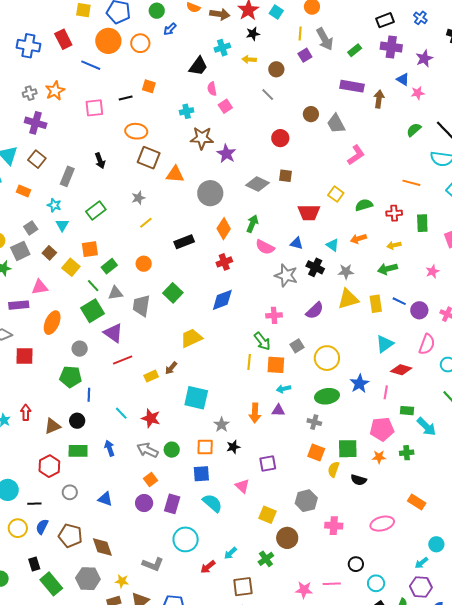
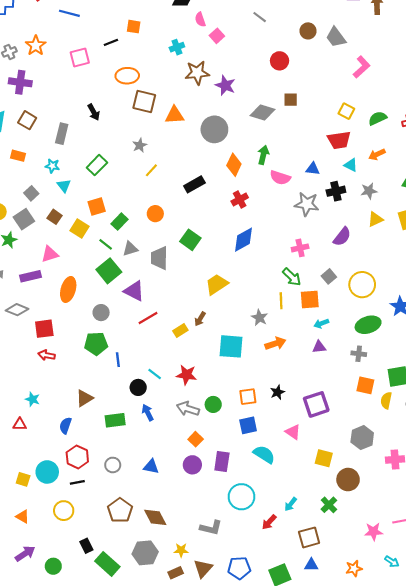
red trapezoid: (309, 212) -> (339, 140), moved
black cross: (315, 267) -> (336, 191), turned -30
yellow triangle: (348, 299) -> (375, 219), size x0.7
red arrow: (26, 412) -> (47, 355), moved, turned -70
orange arrow: (255, 413) -> (275, 343), moved, turned -102
black circle: (77, 421) -> (138, 387), moved
gray star: (222, 425) -> (259, 318), moved
purple square: (268, 464) -> (316, 404), size x1.4
red hexagon: (49, 466) -> (77, 457), moved
blue semicircle: (42, 527) -> (65, 426), moved
brown pentagon: (70, 536) -> (120, 510), turned 30

